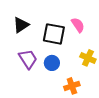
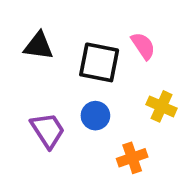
black triangle: (21, 25) -> (39, 46), turned 42
purple trapezoid: (28, 59) -> (48, 130), moved

